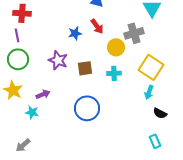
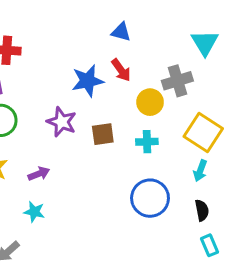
blue star: (75, 33) -> (88, 81), size x1.5
blue circle: (87, 108) -> (150, 198), moved
cyan star: (32, 112) -> (34, 212), moved
black semicircle: (160, 113) -> (202, 210), moved, turned -128

